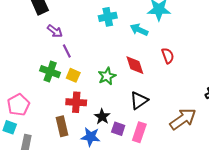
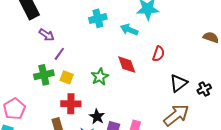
purple line: (67, 51) -> (59, 54), turned 64
red semicircle: (168, 56) -> (159, 54), turned 42
green cross: (50, 72) -> (44, 75), turned -30
black triangle: (139, 100) -> (179, 83), moved

